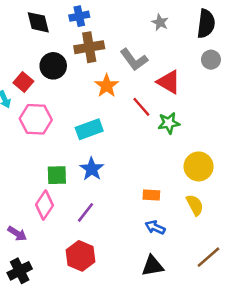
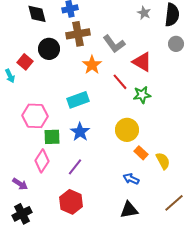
gray star: (160, 22) -> (144, 13), moved
pink hexagon: (36, 119) -> (35, 116), moved
yellow circle: (199, 166) -> (127, 130), moved
orange rectangle: (151, 195) -> (141, 153), moved, turned 40

